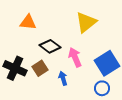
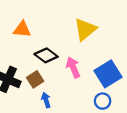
blue arrow: (63, 78) -> (46, 100), moved

